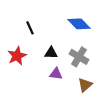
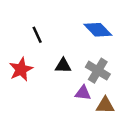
purple triangle: (56, 74) -> (83, 93), moved
brown triangle: (85, 85) -> (105, 105), turned 42

